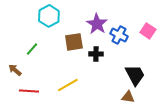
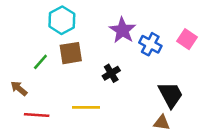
brown square: (74, 42) -> (71, 53), moved
black cross: (96, 54) -> (111, 73), moved, turned -32
yellow line: (68, 85) -> (86, 107), turned 30

